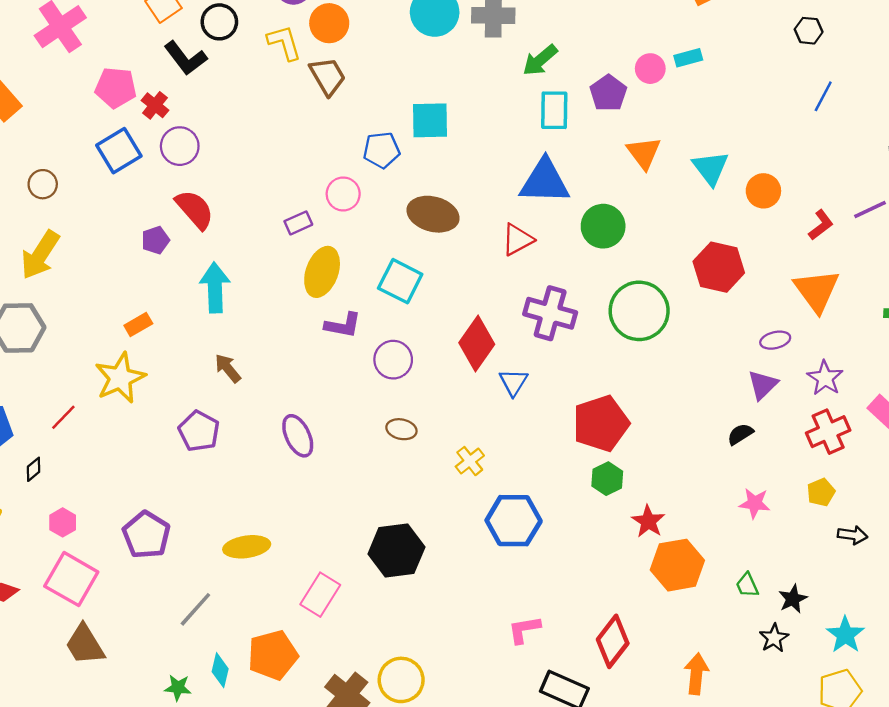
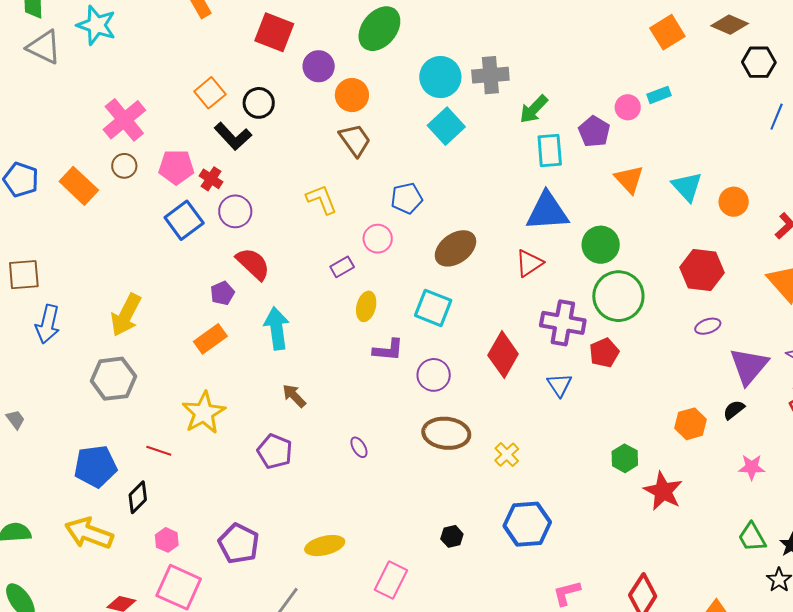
black hexagon: (809, 31) -> (759, 62), size x1.4
yellow L-shape: (284, 43) -> (322, 199), moved
cyan square: (430, 120) -> (446, 126), moved, turned -36
brown circle: (43, 184) -> (124, 166), moved
brown ellipse: (433, 214) -> (455, 248), turned -45
yellow ellipse: (322, 272) -> (366, 306), size x0.7
green circle: (639, 311) -> (618, 296), moved
orange rectangle: (138, 325) -> (210, 339), moved, size x1.4
purple ellipse: (775, 340) -> (708, 326), moved
blue triangle: (513, 382) -> (559, 385), moved
purple triangle: (763, 385) -> (749, 366), size x1.5
red line: (63, 417) -> (159, 451), turned 70
red pentagon: (601, 423) -> (604, 353), moved, size x0.6
brown ellipse: (401, 429) -> (446, 433), size x1.8
purple ellipse: (298, 436) -> (359, 447), size x0.6
black diamond: (34, 469) -> (138, 497), size x1.5
blue hexagon: (514, 521) -> (527, 524), moved
red star: (648, 521) -> (663, 491), size x1.4
black hexagon: (396, 550) -> (452, 536), size x0.5
orange hexagon: (677, 565) -> (691, 424), moved, size x0.7
green trapezoid: (747, 585) -> (752, 537), size x1.4

